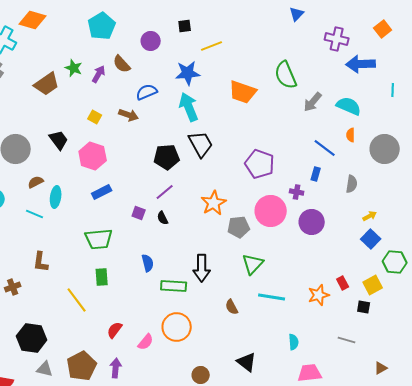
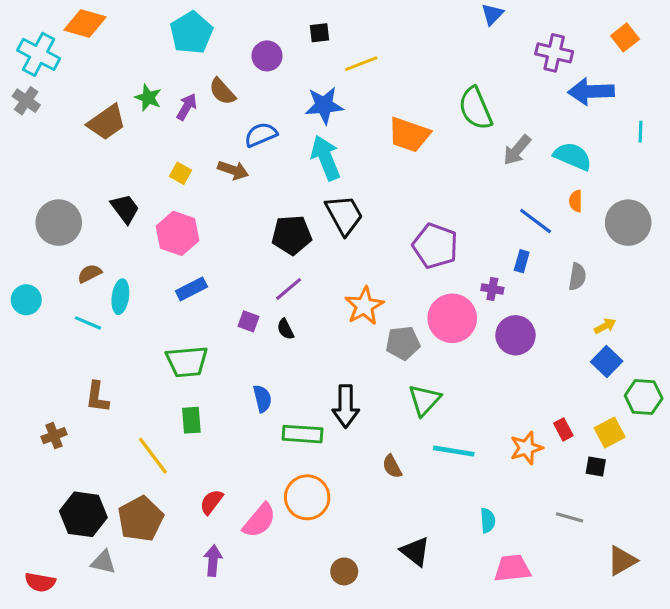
pink semicircle: (146, 342) -> (259, 520), size x1.4
brown pentagon: (82, 366) -> (140, 519), moved
brown triangle: (381, 368) -> (622, 561), size x1.5

